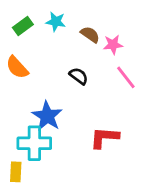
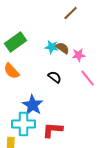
cyan star: (56, 22) -> (52, 47), moved
green rectangle: (23, 26) -> (16, 42), size x1.5
red L-shape: (104, 138) -> (53, 130), moved

